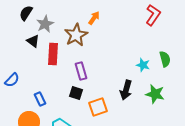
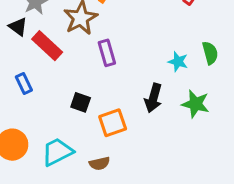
red rectangle: (53, 54) -> (47, 46), turned -50
purple rectangle: (81, 71) -> (107, 53), moved
blue rectangle: (40, 99) -> (24, 83), moved

